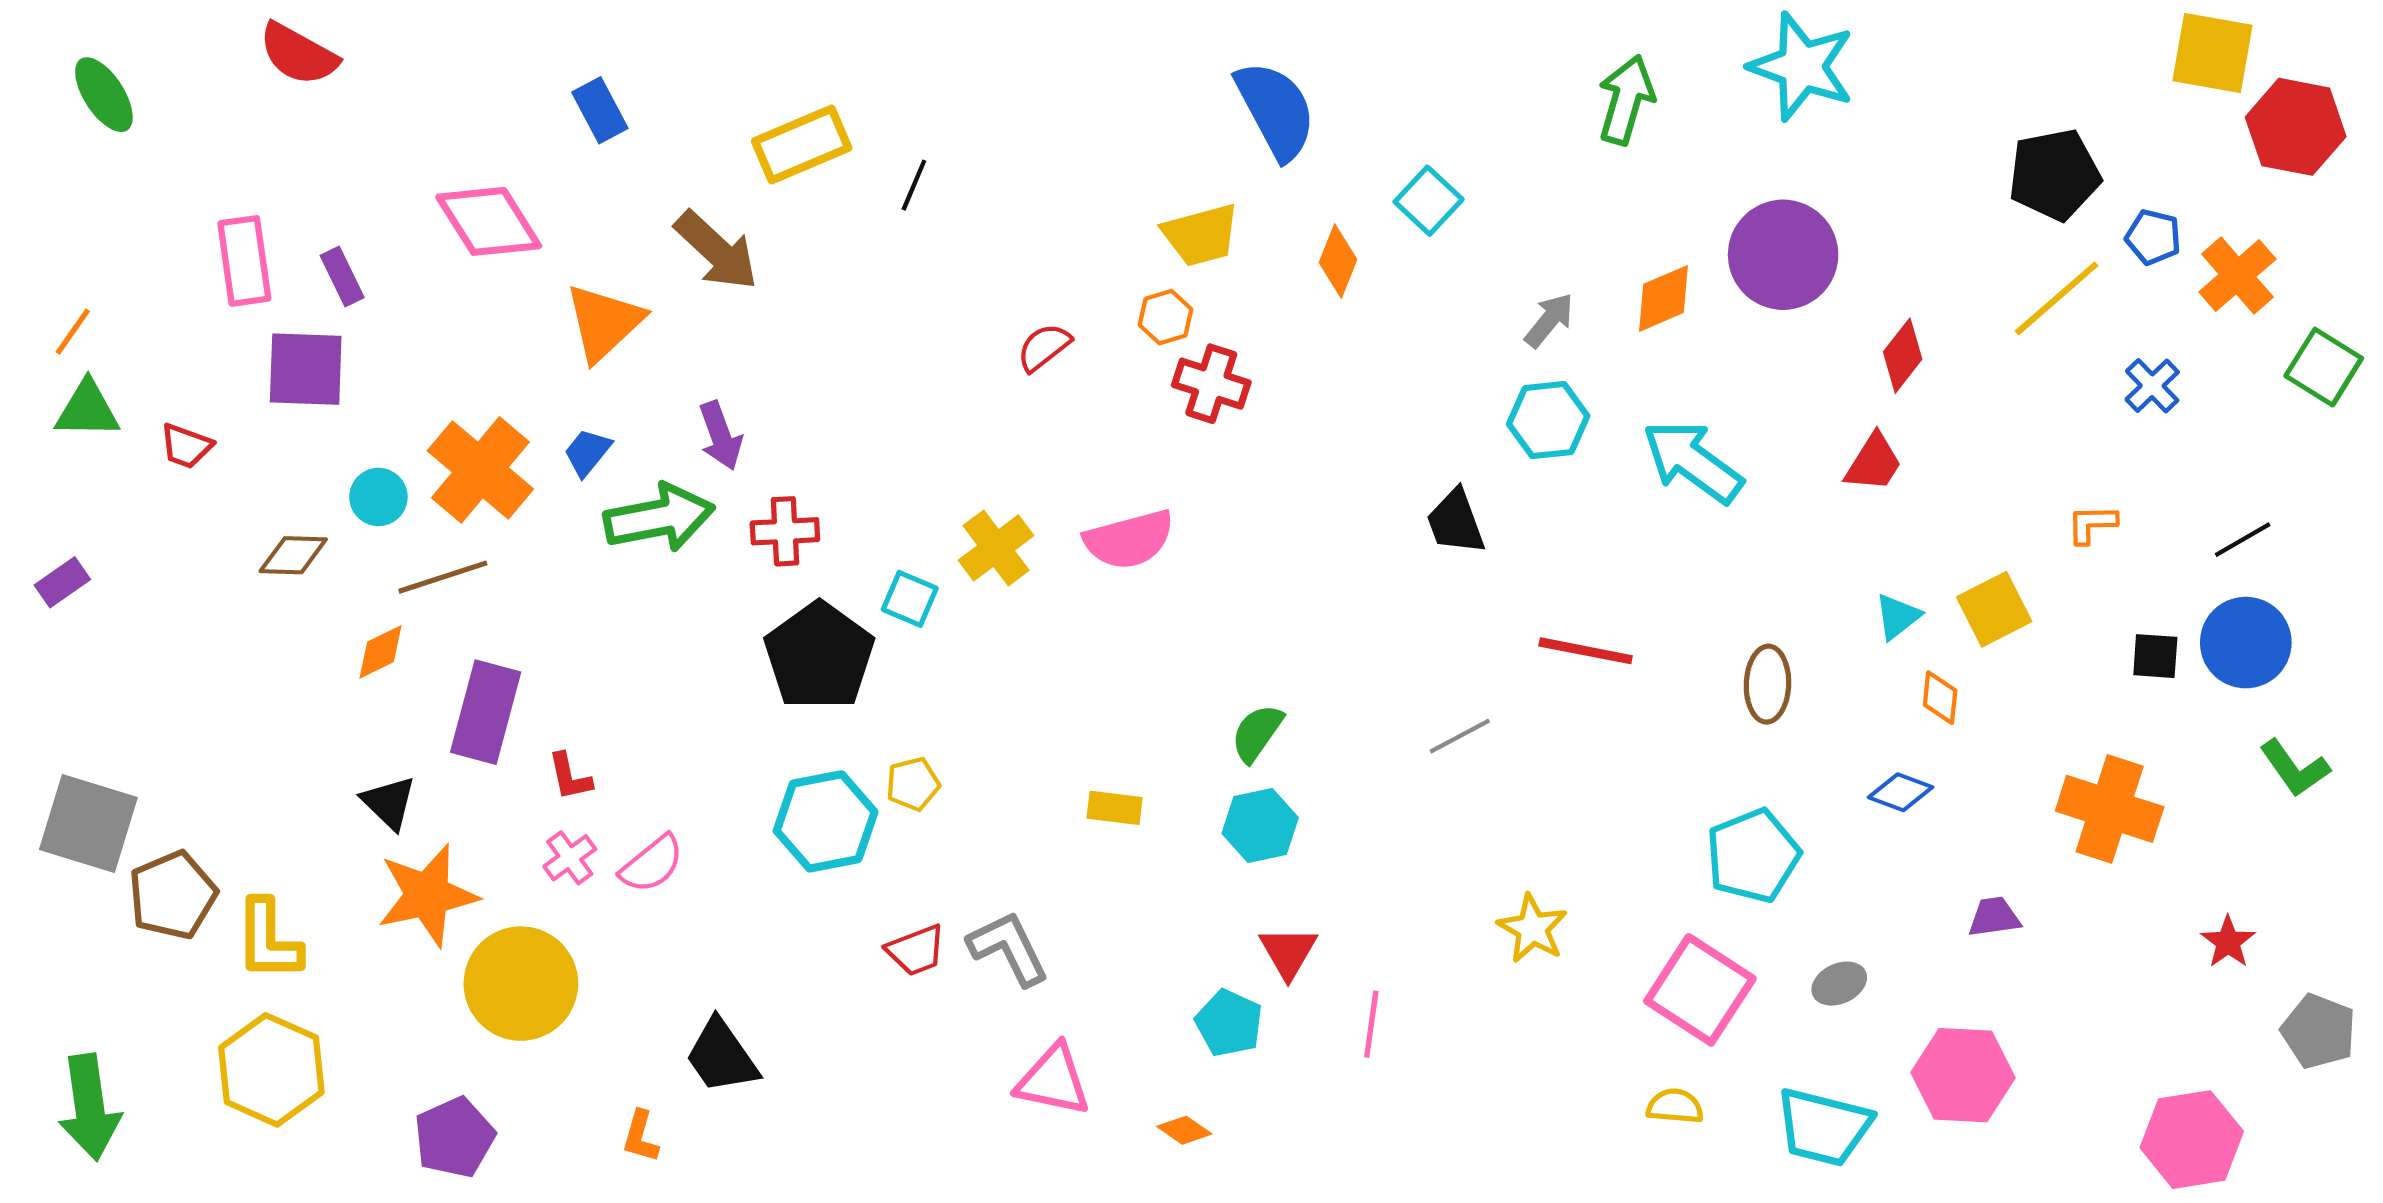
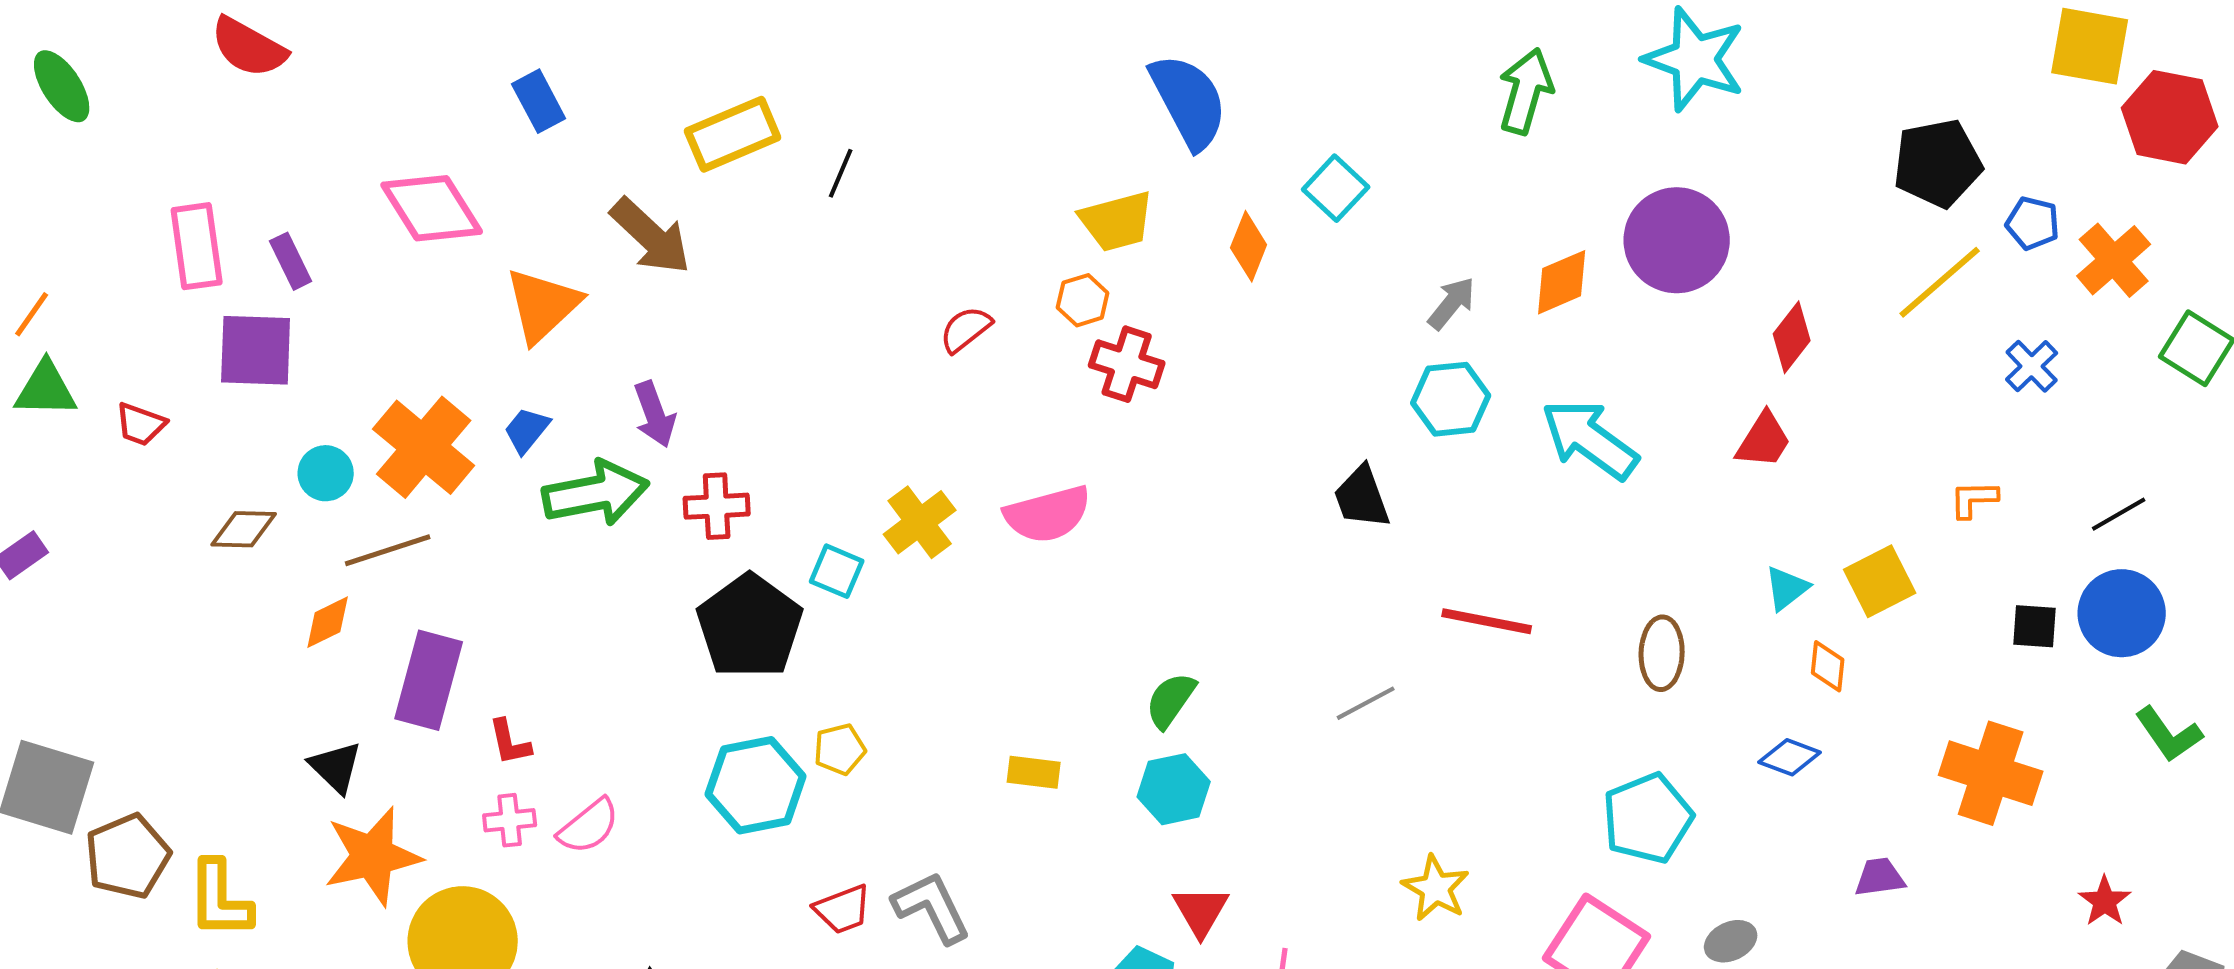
pink cross: (570, 858) -> (510, 820), turned 30

